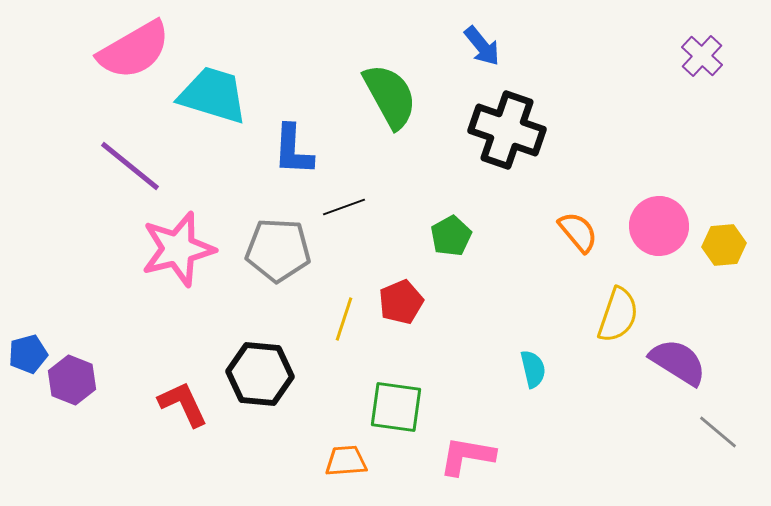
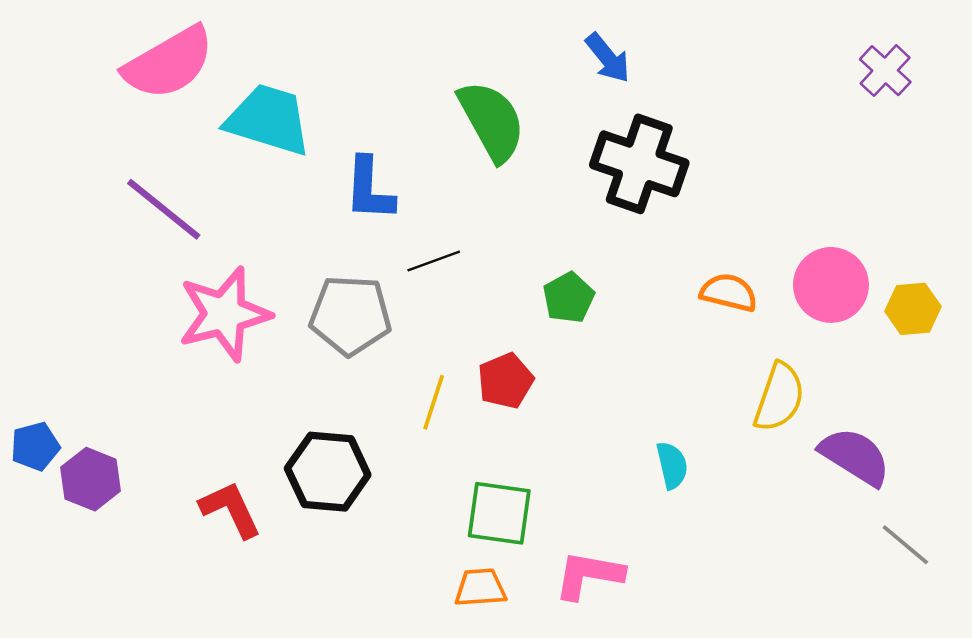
orange semicircle: (578, 232) -> (729, 293), turned -36
orange trapezoid: (346, 461) -> (480, 588), moved

